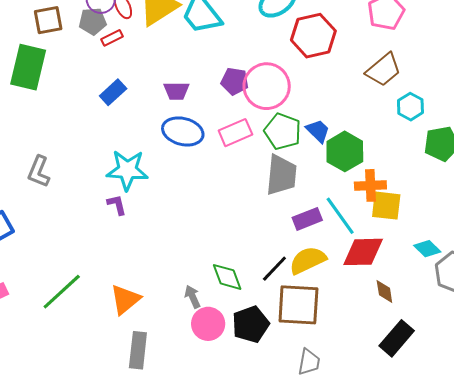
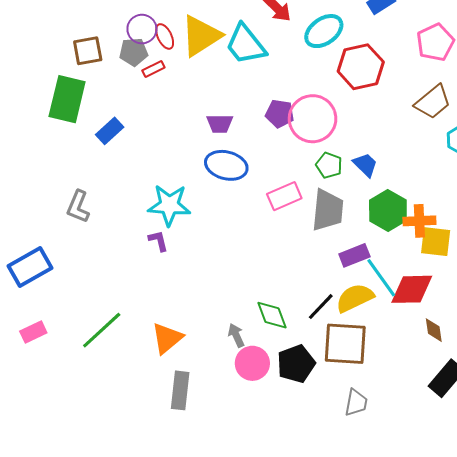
blue rectangle: (113, 92) -> (110, 131), moved
green pentagon: (283, 131) -> (329, 165), size x0.7
pink rectangle: (235, 133) -> (284, 196), moved
green hexagon: (345, 151) -> (388, 210), moved
cyan line: (340, 216) -> (381, 278), moved

